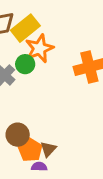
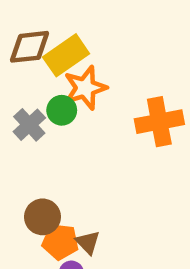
brown triangle: (48, 149) -> (88, 242), turned -30
orange pentagon: (30, 150) -> (60, 242), turned -30

